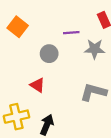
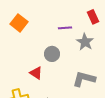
gray star: (95, 49) -> (85, 42), turned 30
gray circle: (49, 54) -> (52, 54), moved

